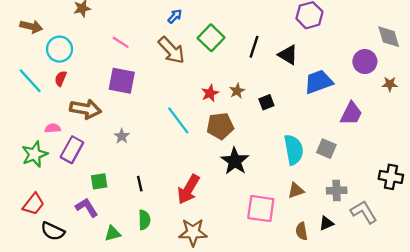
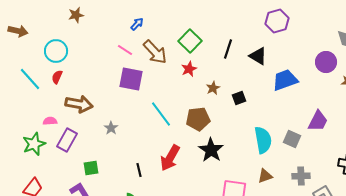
blue arrow: (175, 16) -> (137, 24), moved
brown arrow: (31, 26) -> (18, 31), moved
pink line: (121, 42) -> (125, 50), moved
purple square: (122, 81) -> (131, 79), moved
red star: (210, 93) -> (189, 69), moved
purple trapezoid: (351, 114) -> (318, 121), moved
black line: (140, 184) -> (139, 170), moved
red arrow: (188, 189) -> (170, 158), moved

